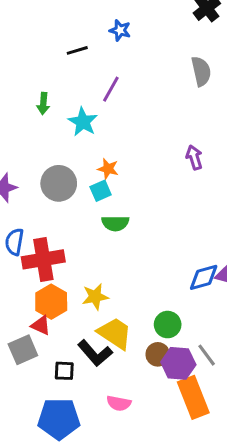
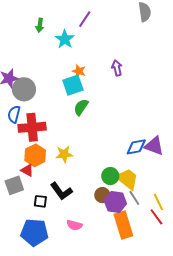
purple arrow: (194, 157) -> (117, 68), moved
gray circle: (59, 183) -> (24, 89), moved
cyan square: (101, 191) -> (73, 85), size x1.5
green semicircle: (115, 223) -> (81, 107), turned 120
yellow trapezoid: (115, 333) -> (127, 179), moved

